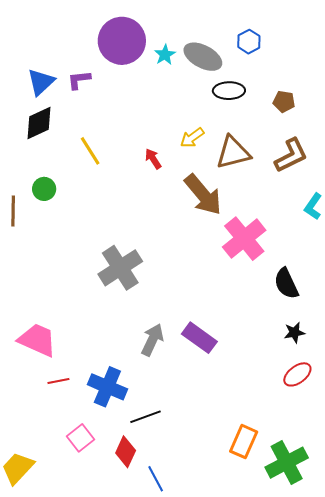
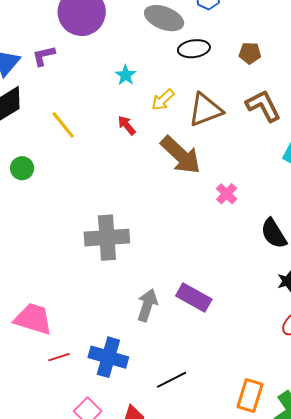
cyan star: (165, 55) -> (126, 75), moved
brown L-shape: (291, 155) -> (263, 106), turned -84
pink cross: (244, 239) -> (227, 194), size x0.5
gray cross: (120, 268) -> (107, 238), turned 36
black line: (146, 417) -> (172, 380), moved

